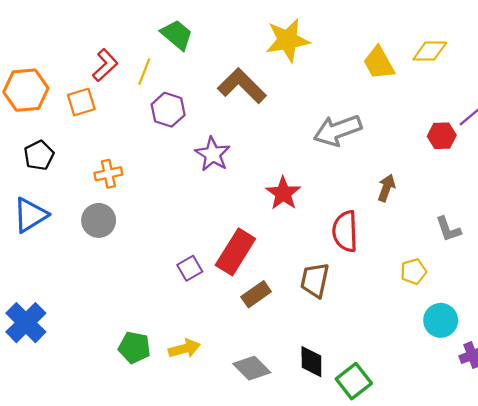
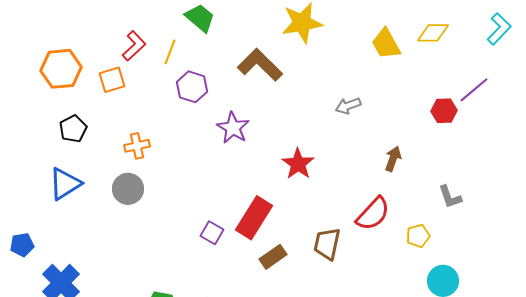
gray arrow: (338, 130) -> (348, 106), size x0.6
red semicircle: (345, 231) -> (373, 214), moved, turned -135
purple square: (190, 268) -> (212, 233), turned -30

